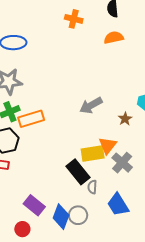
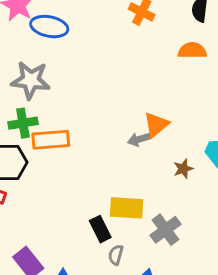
gray arrow: (91, 105) -> (139, 139), size x0.7
orange triangle: (108, 145) -> (156, 125), moved
black rectangle: (78, 172) -> (100, 229), size x0.7

